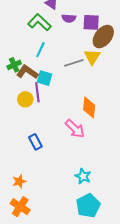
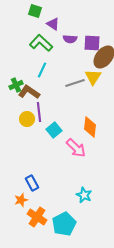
cyan square: (45, 78) -> (54, 130), moved, turned 35
blue rectangle: (35, 142) -> (32, 183), moved
cyan pentagon: (88, 206) -> (64, 224), moved
orange cross: (20, 207) -> (37, 217), moved

